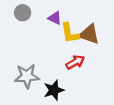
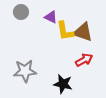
red arrow: (75, 62) -> (84, 60), moved
black star: (54, 90) -> (63, 84), moved, turned 30

